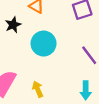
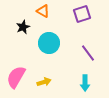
yellow arrow: (38, 89) -> (44, 82), turned 96

